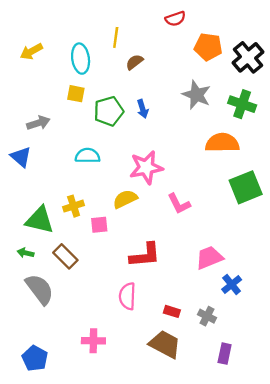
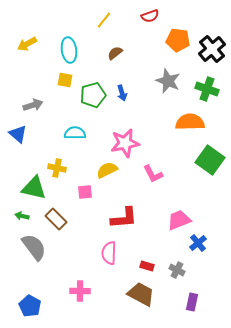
yellow line: (116, 37) -> (104, 20), moved, turned 30
green square: (246, 187) -> (210, 160), turned -32
yellow cross: (74, 206) -> (57, 168), moved, turned 30

